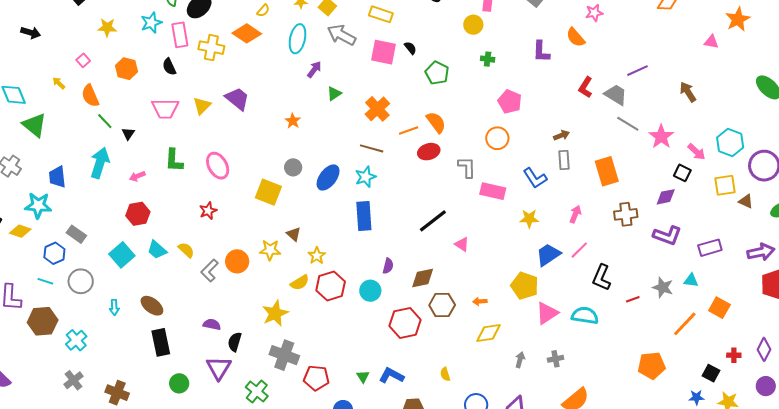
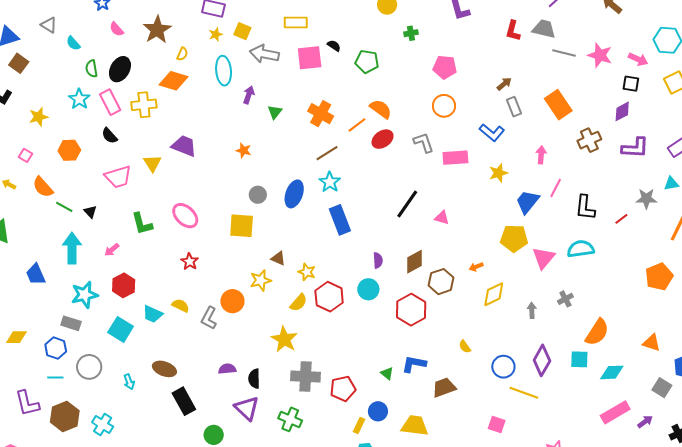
brown line: (372, 148) -> (327, 153), turned -30
cyan star: (38, 205) -> (85, 295), moved

